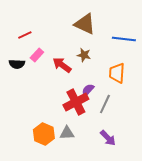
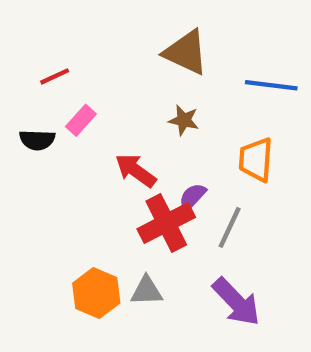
red arrow: (62, 65) -> (136, 171), moved
purple arrow: (108, 138) -> (236, 302), size x1.4

